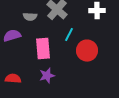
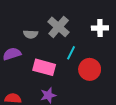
pink rectangle: (43, 49) -> (44, 67), turned -70

